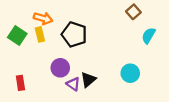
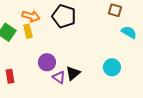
brown square: (133, 12) -> (115, 10), turned -32
black pentagon: (74, 34) -> (64, 16), moved
cyan semicircle: (149, 36) -> (129, 32), turned 91

